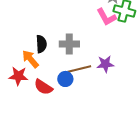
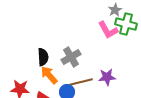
gray cross: (69, 44) -> (71, 57), turned -30
orange arrow: (30, 59) -> (49, 75), moved

